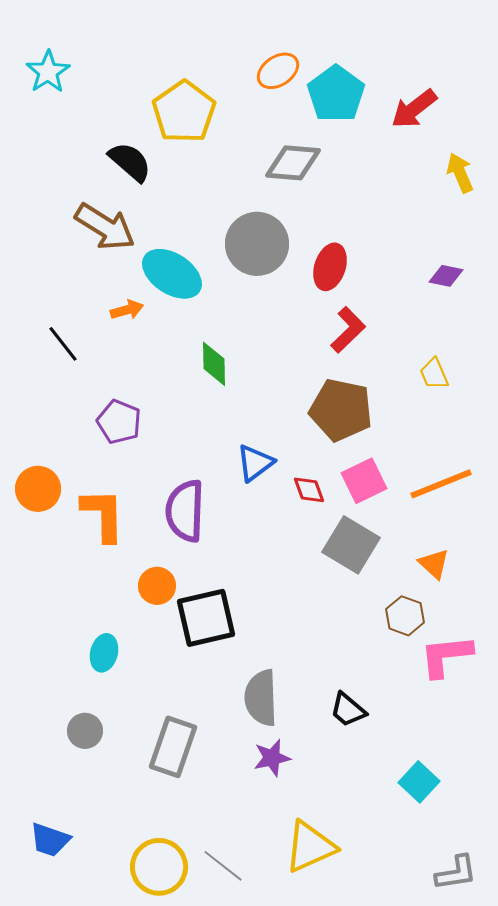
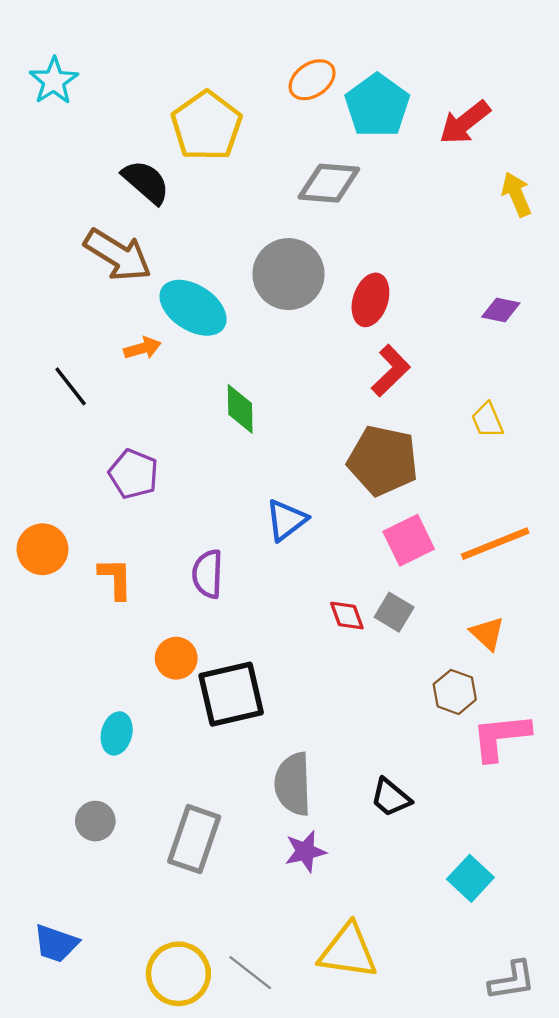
red diamond: (309, 490) -> (347, 616), moved
purple semicircle: (185, 511) -> (208, 574), size x0.7
orange L-shape: (103, 515) -> (116, 578), size x0.7
gray square: (351, 545) -> (394, 612), size x0.6
yellow triangle: (310, 847) -> (348, 951), turned 32

